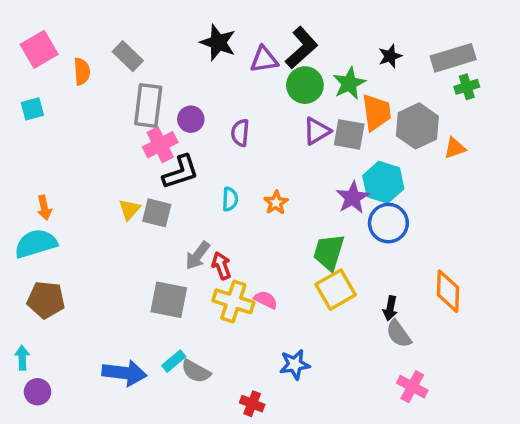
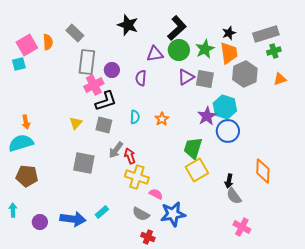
pink square: (39, 49) -> (27, 45), moved
purple triangle: (264, 60) -> (155, 54), moved
orange trapezoid: (376, 112) -> (229, 53), moved
orange triangle: (455, 148) -> (280, 79), moved
gray square: (157, 213) -> (104, 125), moved
gray square: (169, 300) -> (84, 163), moved
pink semicircle: (266, 300) -> (156, 194), moved
blue star: (295, 364) -> (173, 214), size x1.4
gray semicircle: (196, 371) -> (141, 214), moved
purple circle: (37, 392) -> (40, 222), moved

